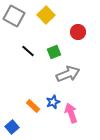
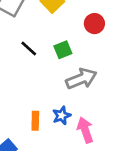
orange rectangle: (33, 106) -> (35, 121), turned 48

